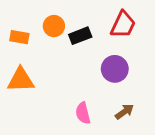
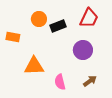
orange rectangle: (19, 37) -> (13, 37), moved
orange triangle: (21, 80) -> (34, 66), moved

